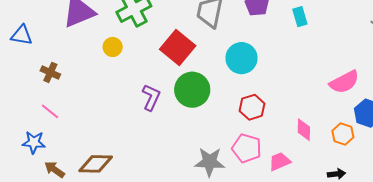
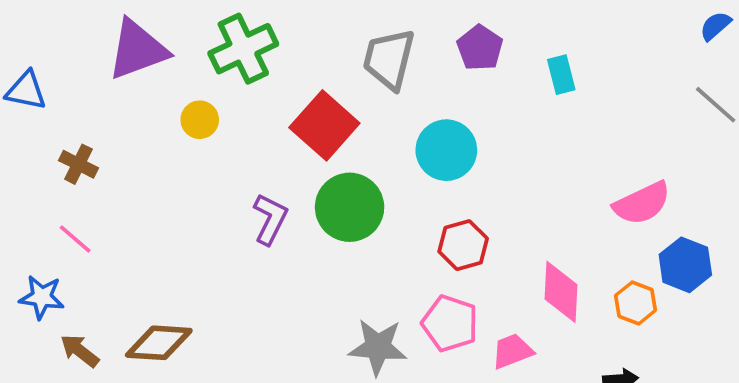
pink diamond: (304, 130) -> (561, 292), size x1.4

